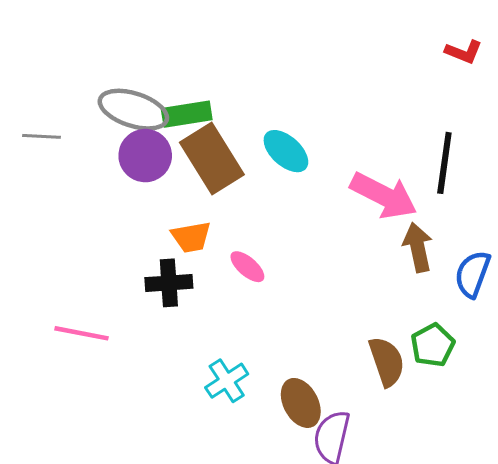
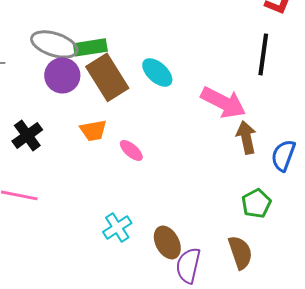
black line: (444, 163) -> (263, 54), moved
black cross: (169, 283) -> (27, 135), moved, turned -32
brown semicircle: (387, 361) -> (240, 252), moved

